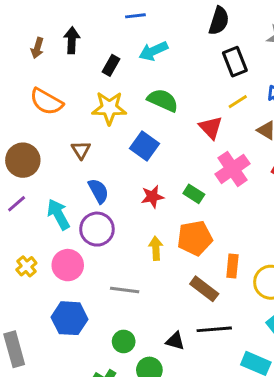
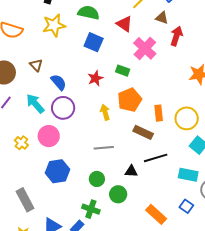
blue square: (145, 146) -> (94, 42), moved
brown triangle: (81, 150) -> (36, 65), moved
gray line: (125, 290) -> (104, 148), moved

